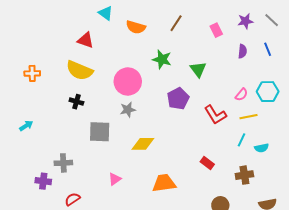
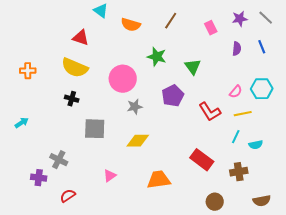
gray star: (128, 110) -> (135, 107), moved
gray cross: (63, 163) -> (59, 160), turned 30
red rectangle: (207, 163) -> (202, 160), size x1.6

